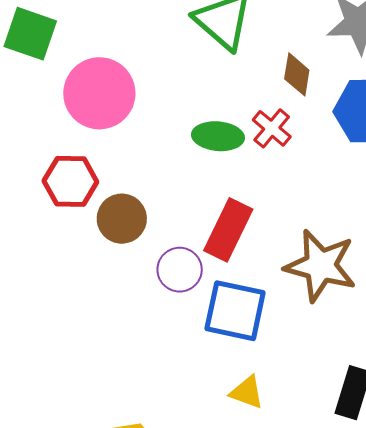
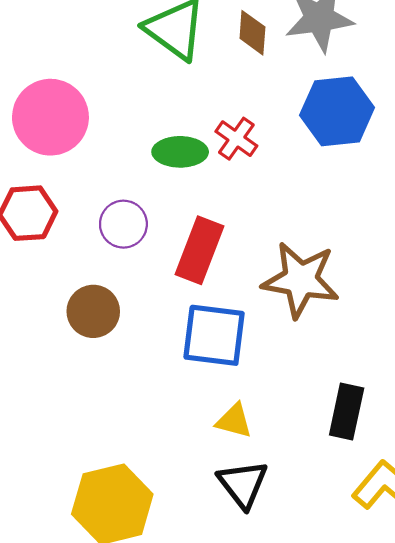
brown diamond: (297, 74) -> (252, 33), moved
brown circle: (122, 219) -> (93, 311), moved
purple circle: (180, 270) -> (123, 224), moved

